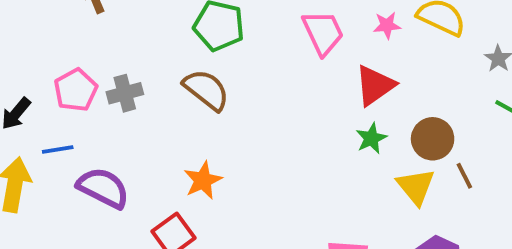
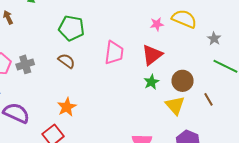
pink trapezoid: (323, 33) -> (114, 53), moved, turned 35
brown semicircle: (206, 90) -> (66, 61), size x0.7
brown line: (464, 176) -> (208, 99), moved

